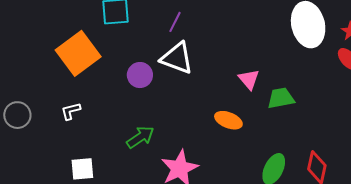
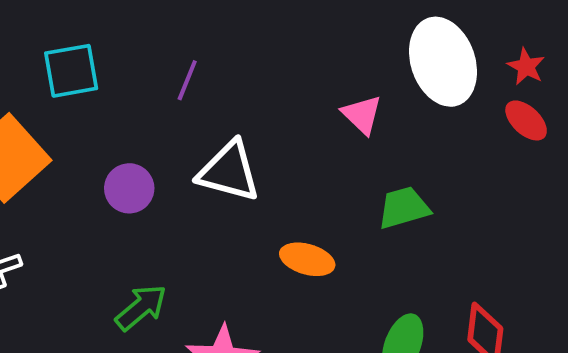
white triangle: (177, 58) -> (229, 171), moved
pink triangle: (249, 79) -> (362, 115), moved

